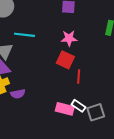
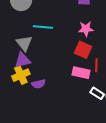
pink rectangle: (65, 109) -> (81, 73), moved

